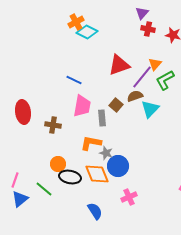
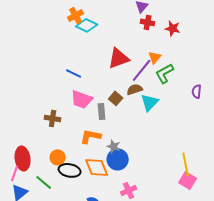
pink trapezoid: (82, 106) -> (82, 99), turned 100
red ellipse: (23, 112) -> (23, 158), moved
gray star: (106, 153) -> (114, 146), moved

